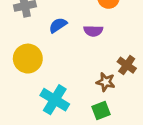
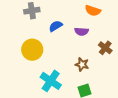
brown cross: (127, 65) -> (105, 48), moved
brown star: (106, 82) -> (82, 64), moved

